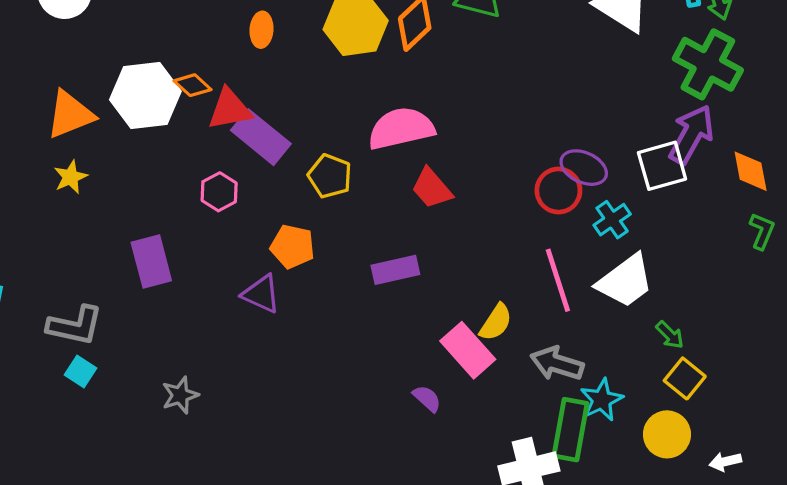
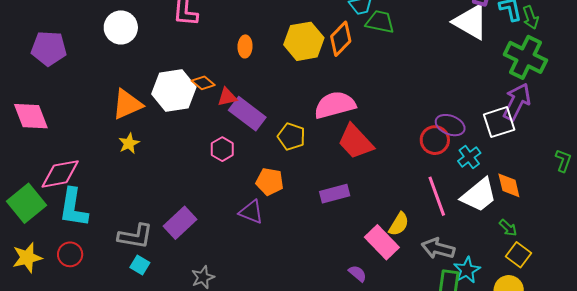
red triangle: (230, 109) -> (227, 97), size x0.7
orange diamond: (751, 171) -> (509, 185), moved
red trapezoid: (432, 188) -> (355, 142), size x1.4
purple rectangle: (151, 262) -> (180, 223), moved, turned 64

